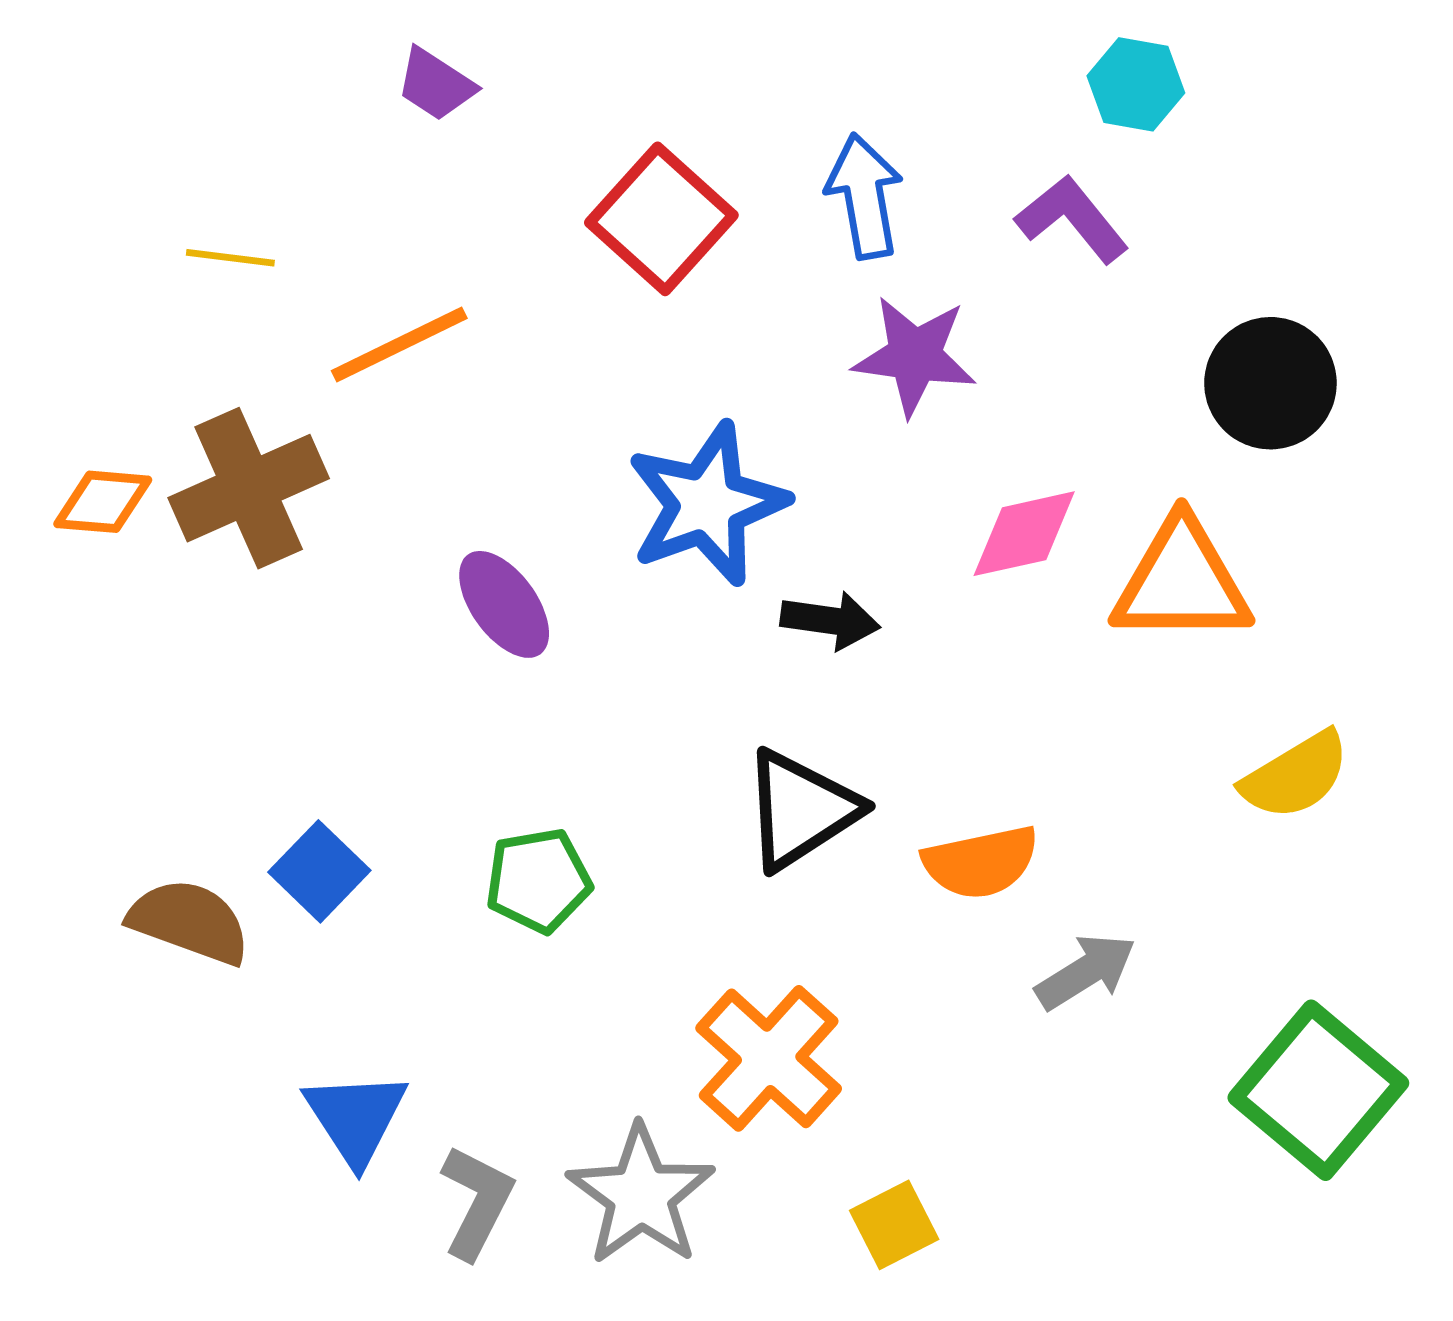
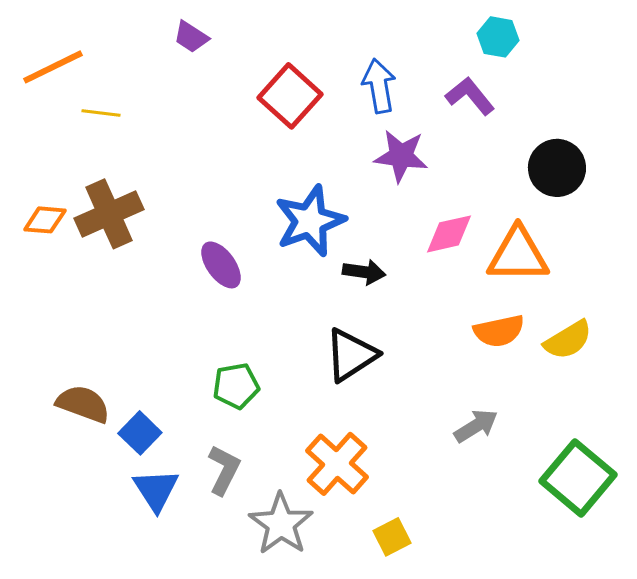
orange line: (399, 344) -> (53, 67), moved
orange semicircle: (981, 862) -> (499, 331), moved
blue square: (319, 871) -> (140, 433), moved
gray L-shape: (477, 1202) -> (224, 470), moved

